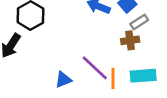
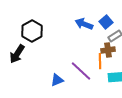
orange line: (113, 78) -> (100, 61), moved

